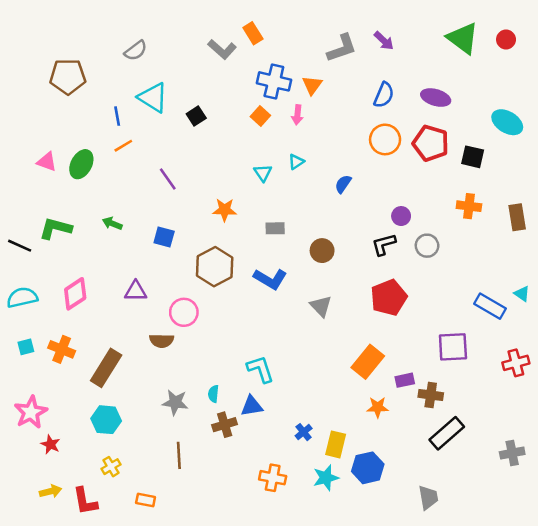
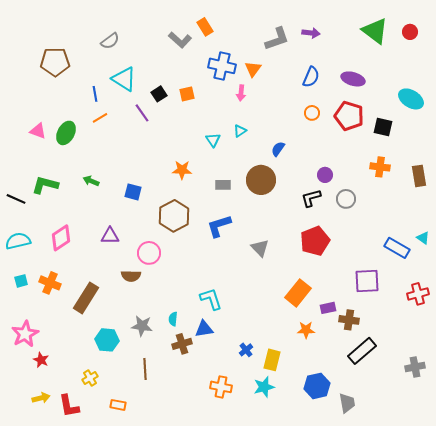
purple arrow: (384, 41) -> (311, 33), turned -36
orange square: (260, 116) -> (187, 94), moved, turned 35
orange circle: (385, 139) -> (312, 113), size x0.6
purple line: (168, 179) -> (142, 113), moved
brown circle: (322, 251) -> (261, 180), moved, size x1.5
blue L-shape: (270, 279) -> (219, 226), turned 132
cyan hexagon: (106, 420) -> (107, 340), moved
blue hexagon: (368, 468) -> (317, 386), moved

